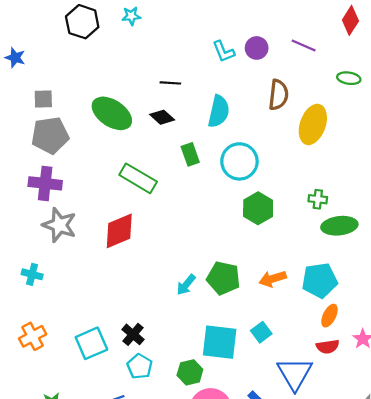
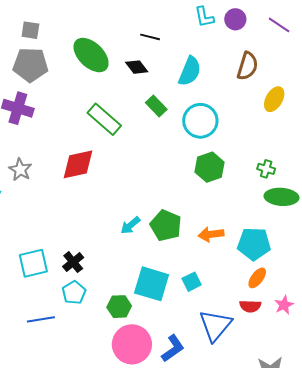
yellow ellipse: (313, 124) -> (274, 99), size x0.7
green rectangle: (190, 154) -> (156, 106), turned -35
gray star: (59, 225) -> (20, 170), moved, size x0.7

